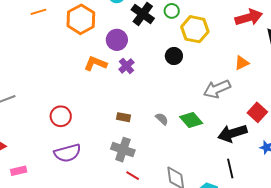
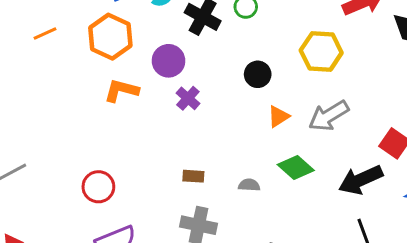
yellow hexagon: (195, 29) -> (321, 52), moved
orange L-shape: (95, 63) -> (121, 90), moved
orange triangle: (242, 63) -> (278, 116), moved
gray semicircle: (162, 119) -> (249, 185), moved, turned -32

